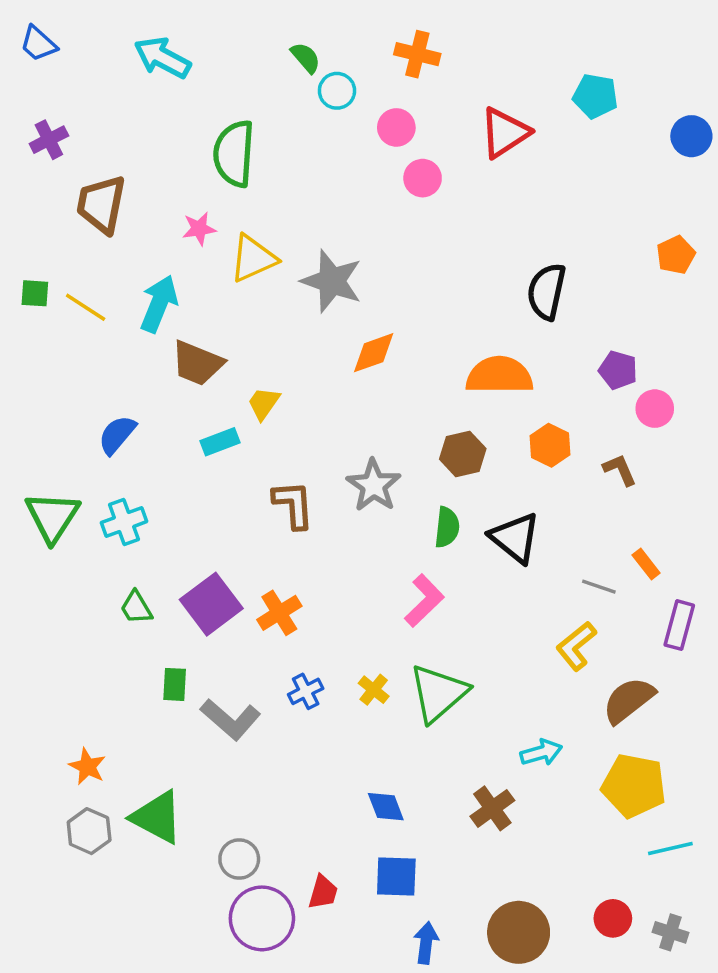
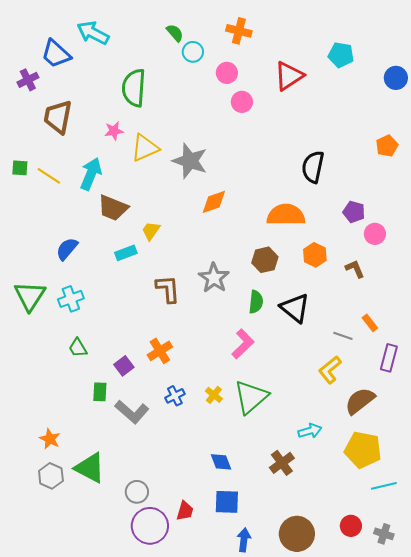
blue trapezoid: (38, 44) -> (56, 54), moved, size x1.4
purple square: (211, 604) -> (124, 366), moved, size x0.6

